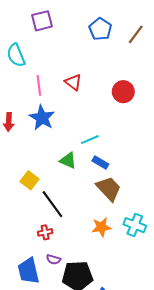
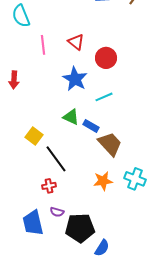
red circle: (123, 92) -> (106, 58), moved
blue star: (42, 118) -> (75, 79), moved
cyan line: (90, 140) -> (104, 97), moved
blue rectangle: (100, 163) -> (91, 126), moved

